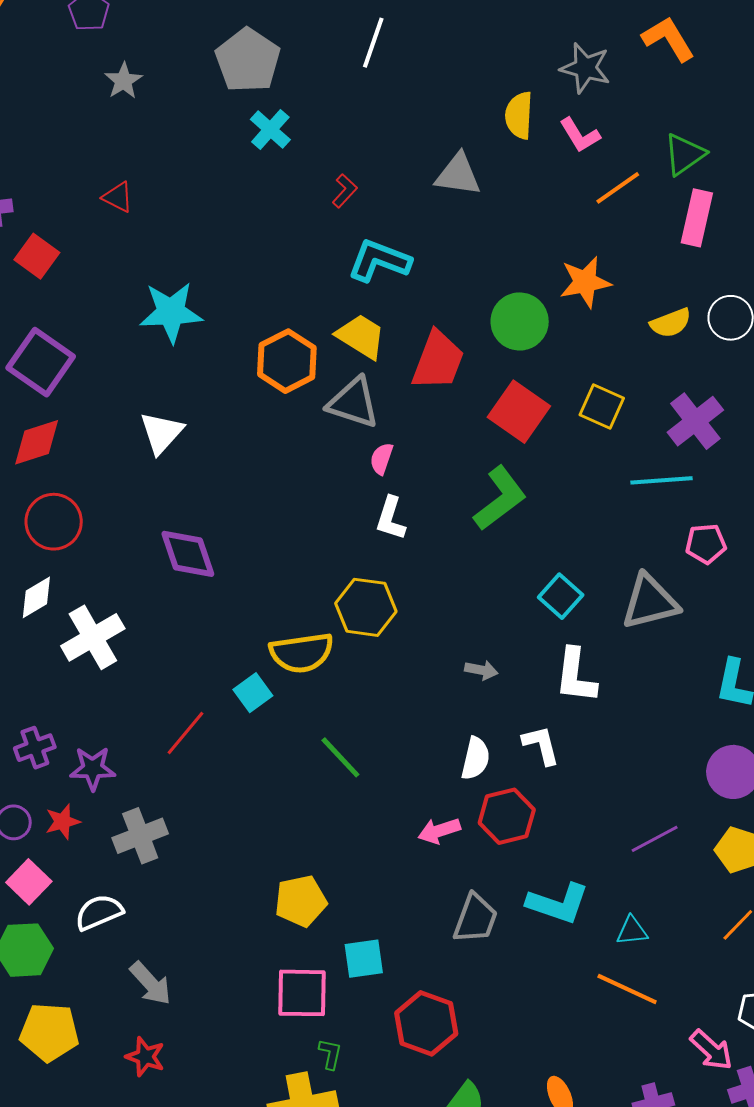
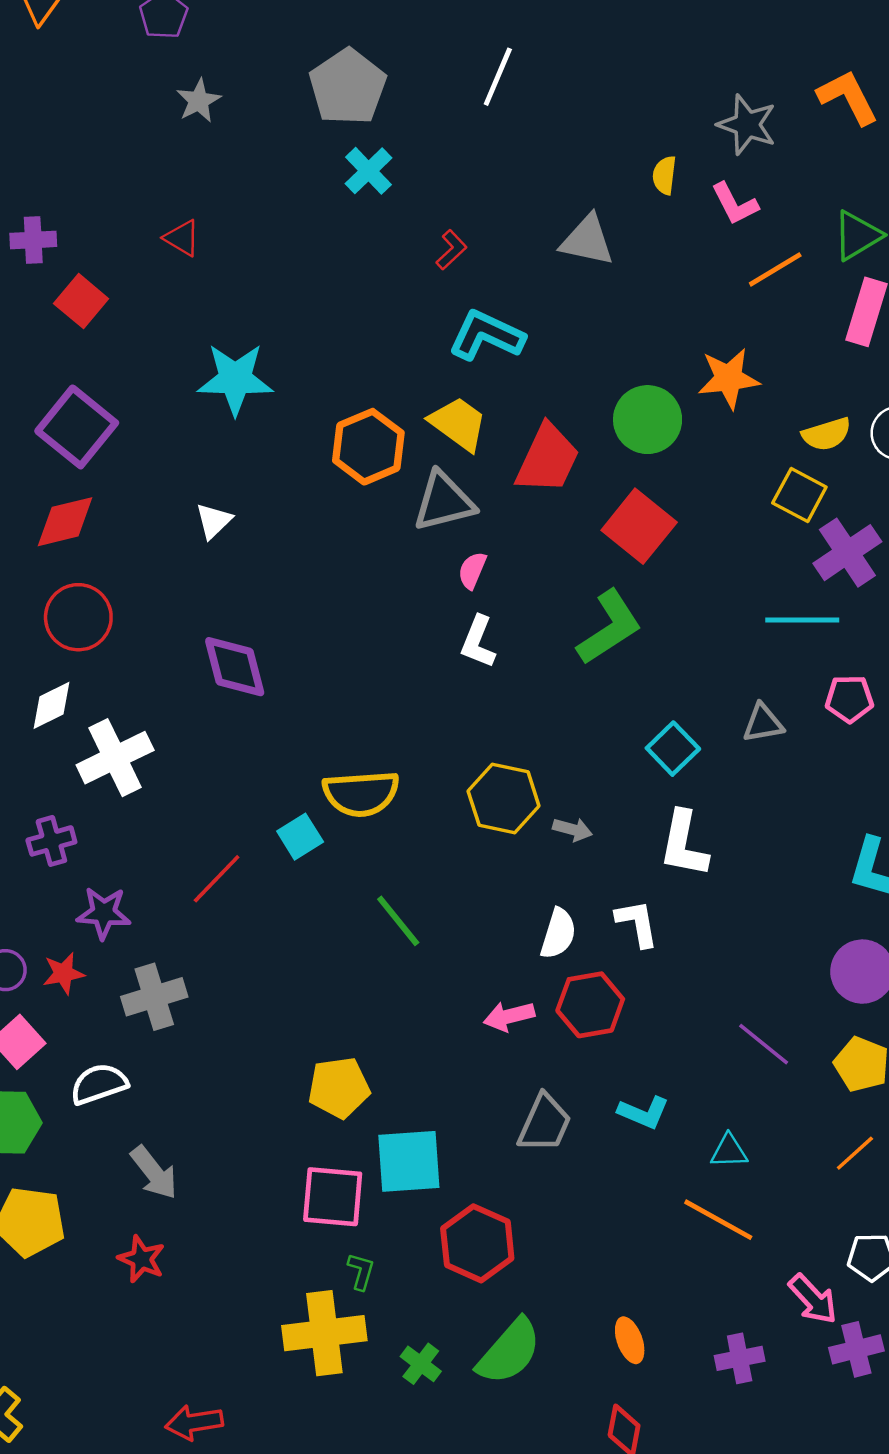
yellow semicircle: (519, 115) -> (664, 175), size x0.7
gray triangle: (353, 403) -> (444, 502), turned -36
yellow square: (602, 407) -> (799, 495), moved
white triangle: (161, 433) -> (214, 521), size x0.7
gray triangle: (650, 602) -> (763, 723), moved, size x0.6
yellow hexagon: (366, 607) -> (504, 799), moved
purple cross: (35, 748) -> (51, 841), moved
purple line: (655, 839) -> (764, 1044), turned 63
cyan L-shape: (558, 903) -> (644, 1112), size x0.7
cyan square: (364, 959) -> (409, 1161), size x1.4

